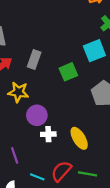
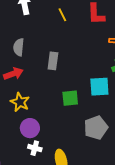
gray rectangle: (34, 59) -> (53, 61), moved, turned -30

